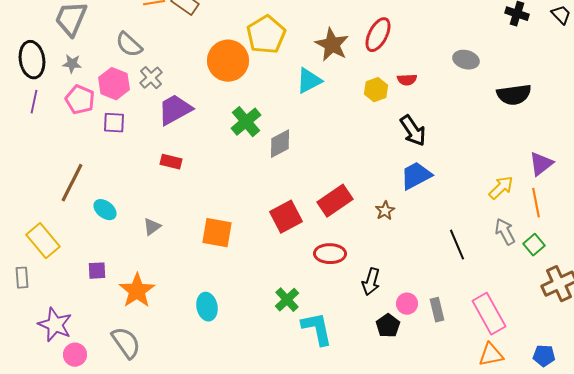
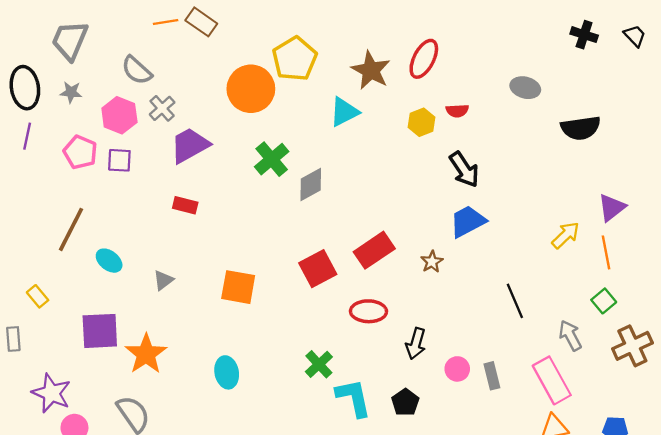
pink pentagon: (80, 100) -> (80, 152), moved
gray arrow: (505, 232) -> (570, 335), moved
yellow rectangle: (43, 241) -> (38, 296), size x0.6
purple square: (97, 271) -> (100, 331), size x1.8
black pentagon: (388, 326) -> (405, 402), moved

